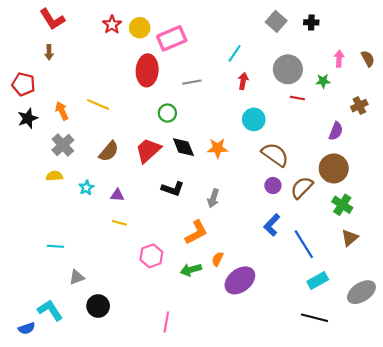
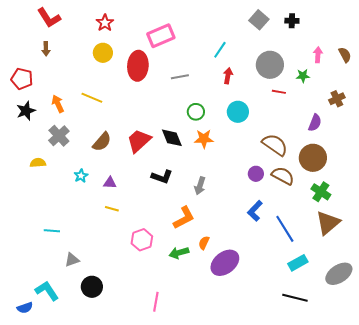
yellow circle: (140, 28) -> (103, 53), moved
green circle: (167, 113) -> (196, 112), moved
brown semicircle: (275, 155) -> (275, 145), moved
yellow semicircle: (54, 176) -> (38, 163), moved
brown semicircle: (302, 188) -> (283, 176), turned 75
brown triangle: (350, 238) -> (328, 223), size x1.5

